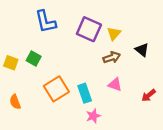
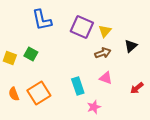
black triangle: (142, 50) -> (131, 46), turned 40
orange square: (56, 89) -> (39, 93), moved
pink star: (93, 116) -> (94, 107), moved

